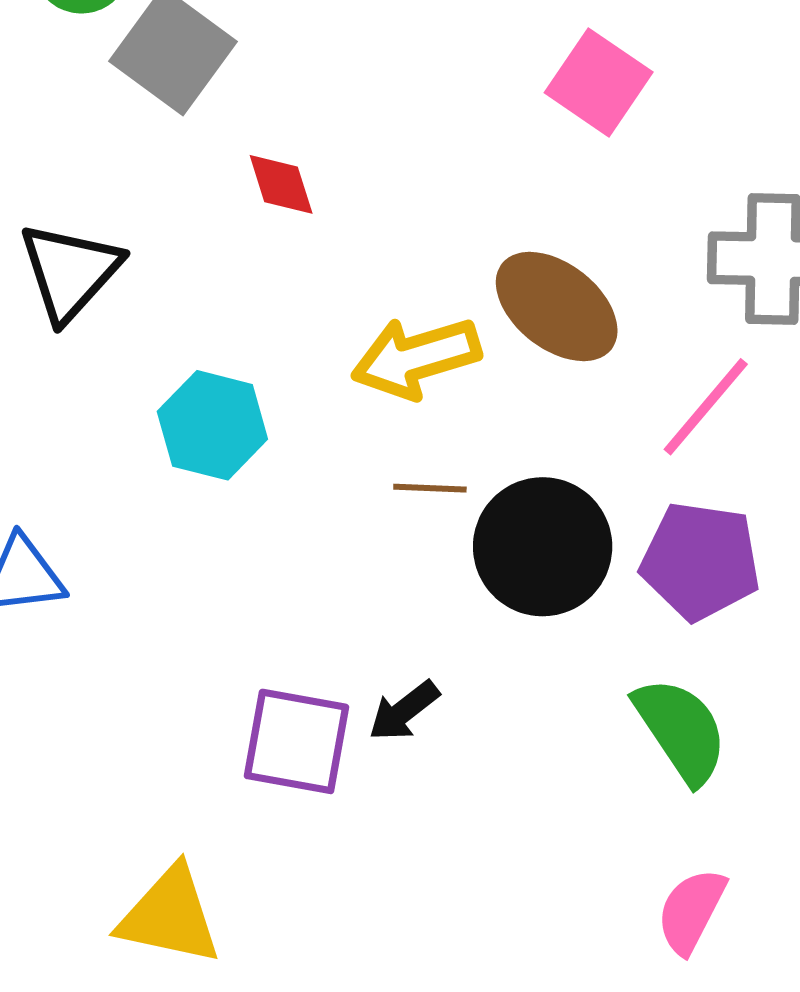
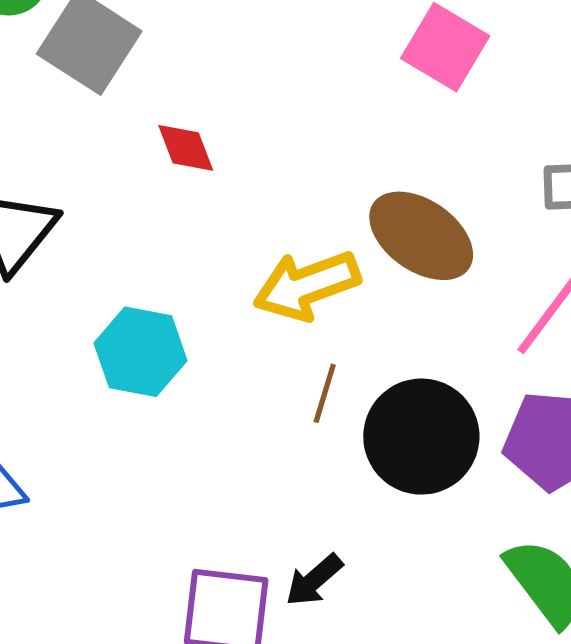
brown line: (430, 488) -> (325, 393), turned -72

